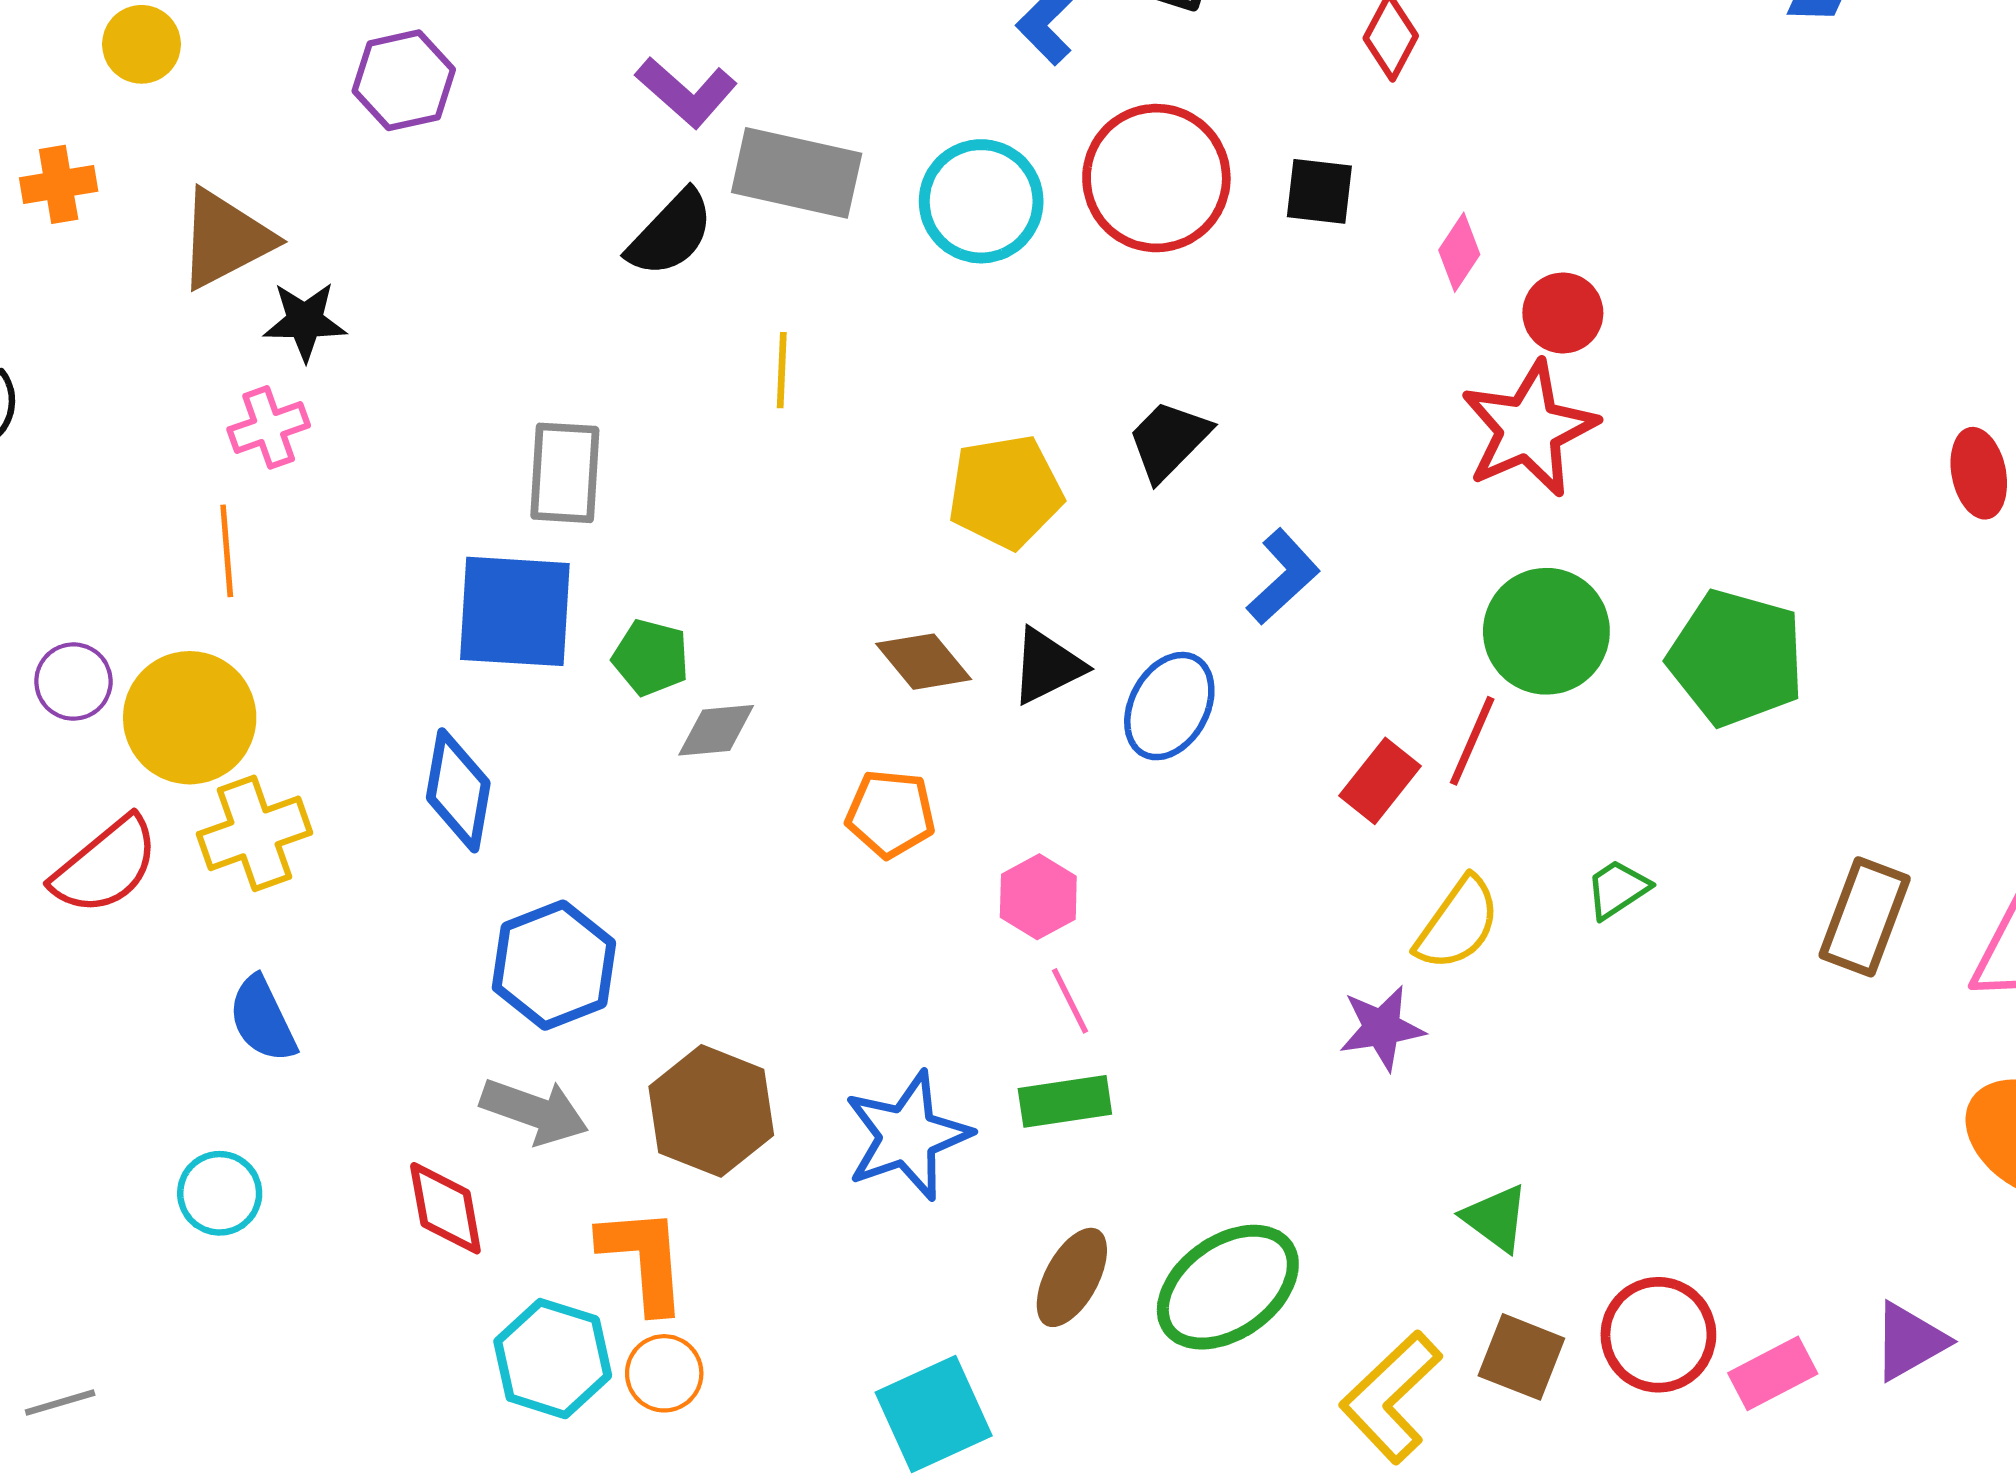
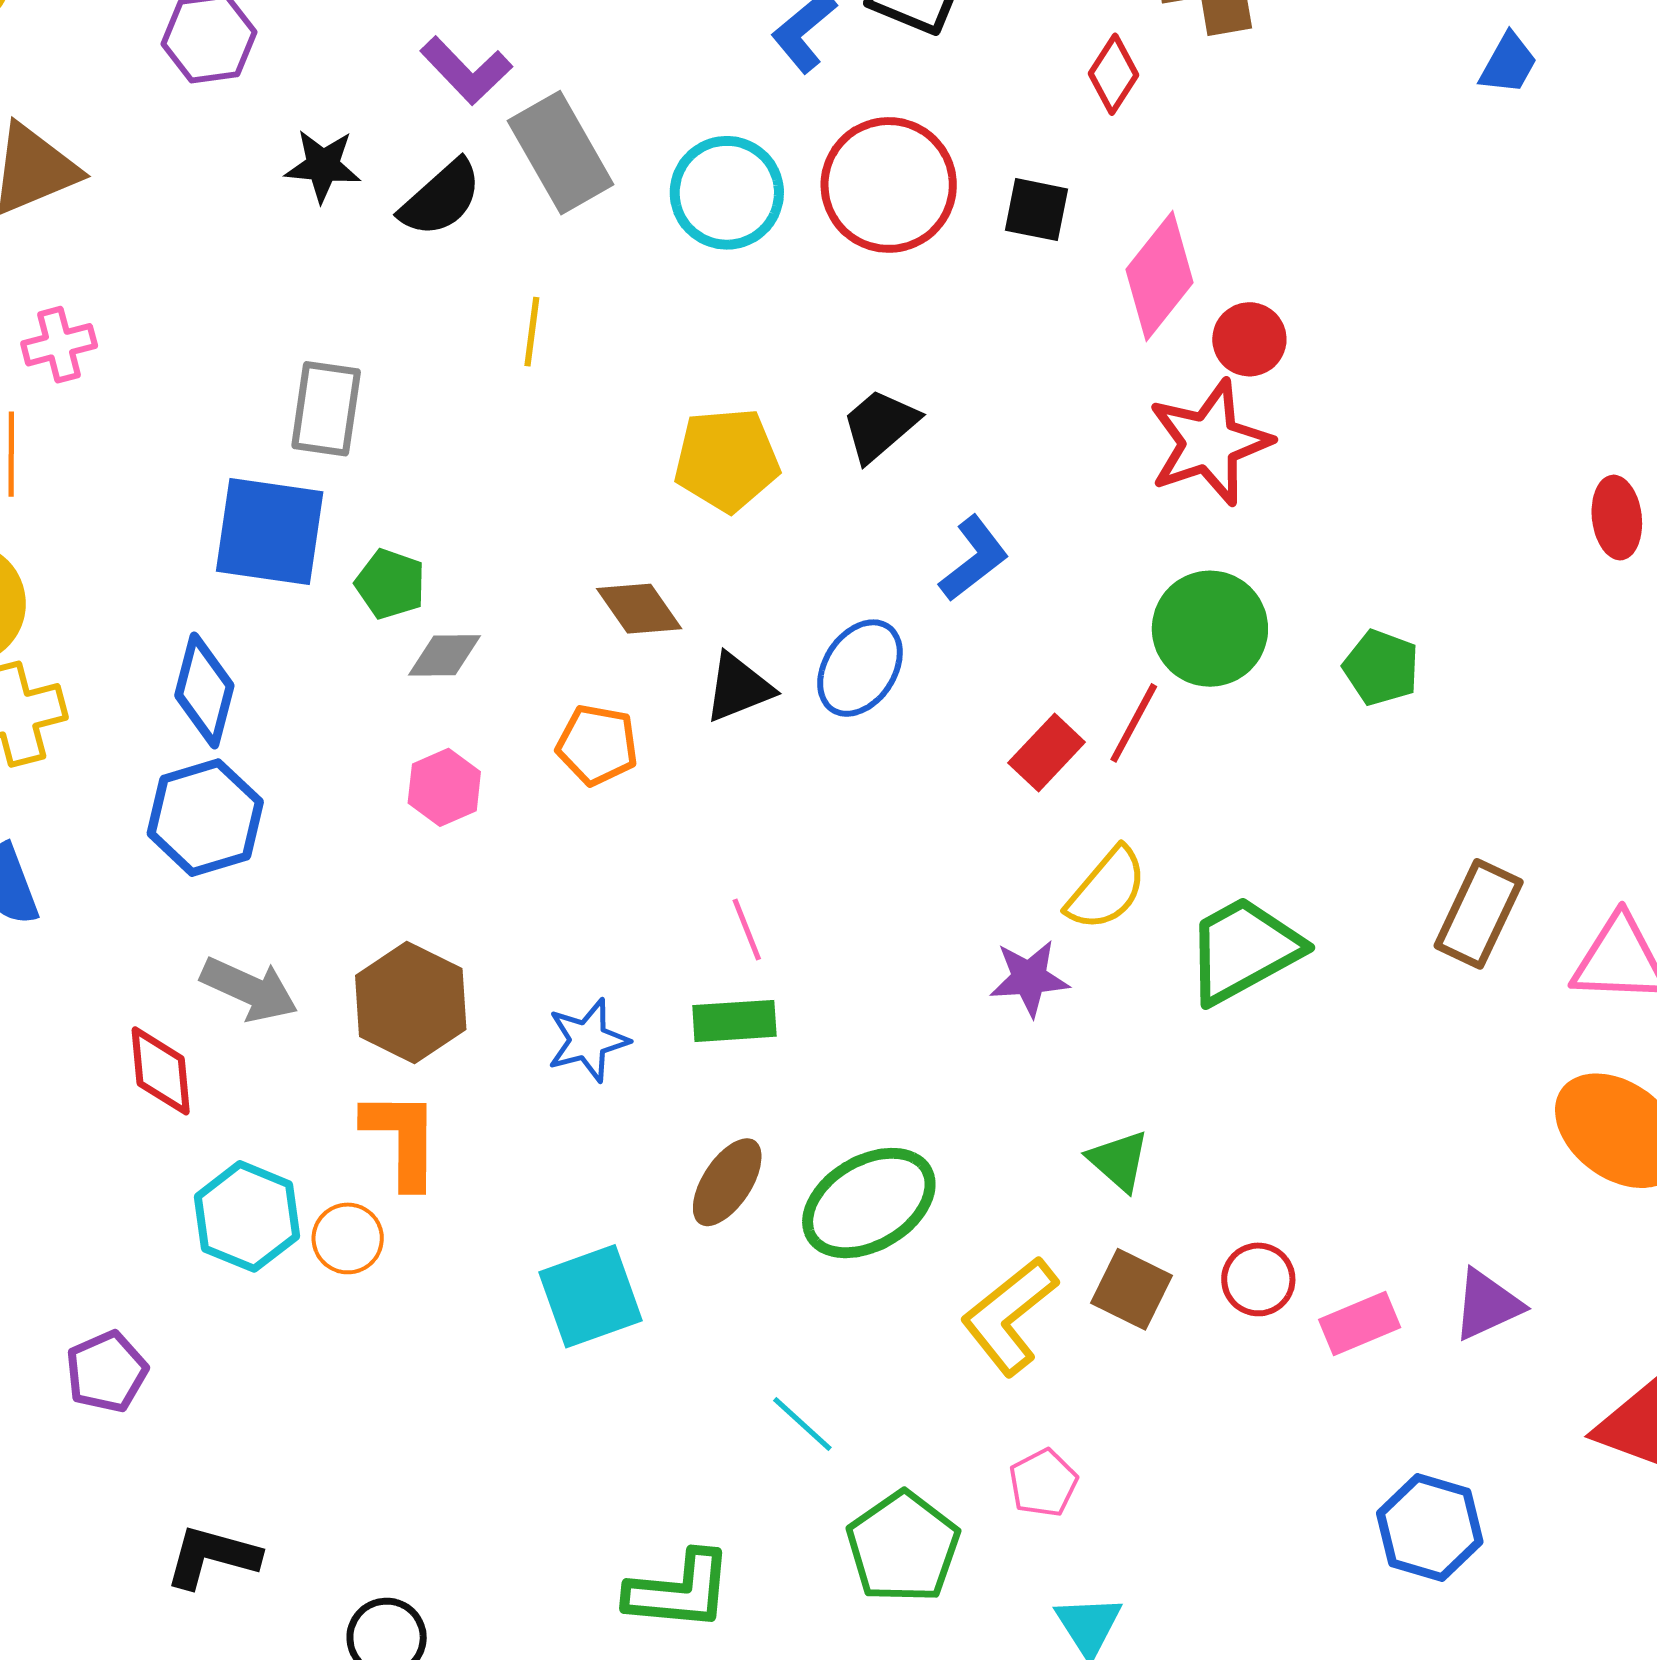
gray rectangle: (797, 173) -> (561, 153), turned 43
pink diamond: (1459, 252) -> (1159, 276), size x1.8
black star: (305, 321) -> (323, 166), moved
green pentagon: (1736, 658) -> (1381, 668), size x0.6
black triangle: (1047, 666) -> (739, 688), moved
green trapezoid: (1618, 889) -> (1244, 950), moved, size x2.0
pink hexagon: (1038, 897) -> (444, 787), moved
blue hexagon: (554, 965) -> (205, 818), moved
blue star: (907, 1136) -> (588, 1040), size x0.7
orange L-shape: (644, 1259) -> (402, 1139), moved
red circle: (1658, 1335) -> (1258, 1279), size x0.7

